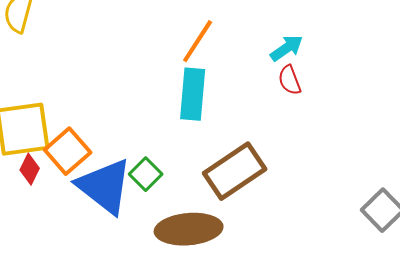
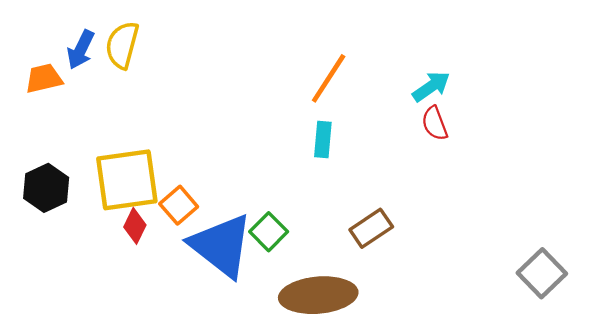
cyan rectangle: (193, 94) -> (323, 140), size x0.6
orange square: (68, 151) -> (179, 205), size x0.7
brown rectangle: (235, 171) -> (371, 228), size x0.6

